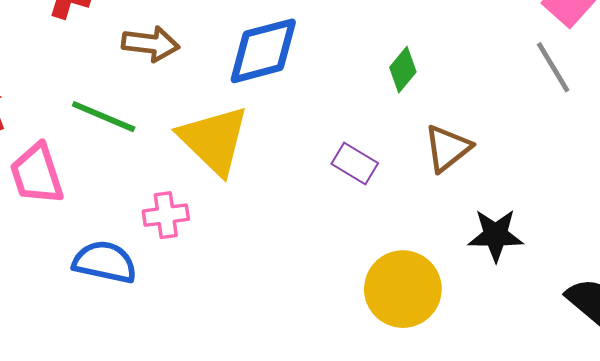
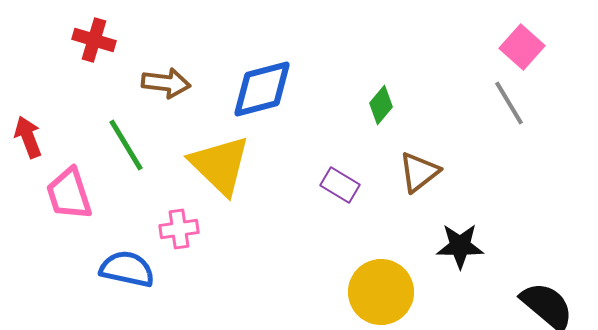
green line: (104, 117) -> (126, 145), turned 36

